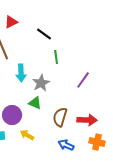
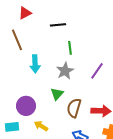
black line: (44, 34) -> (58, 25), turned -42
gray star: (41, 83) -> (65, 71), moved
green triangle: (35, 103) -> (57, 94), moved, turned 48

